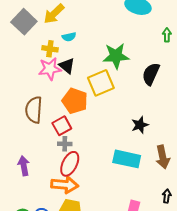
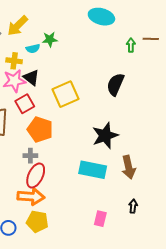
green star: (116, 56) -> (50, 39), moved, size x0.6
orange pentagon: (75, 101) -> (40, 129), moved
black star: (140, 125) -> (105, 136), size x1.5
red square: (62, 126) -> (25, 104), moved

